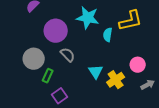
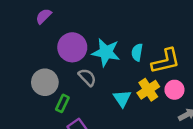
cyan star: (88, 18) -> (106, 52), moved
yellow L-shape: (131, 21) -> (166, 61), moved
yellow cross: (116, 80) -> (148, 90), moved

